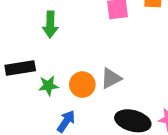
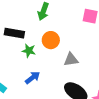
orange circle: (82, 85) -> (51, 40), moved

